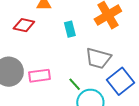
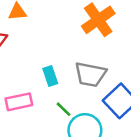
cyan rectangle: (70, 29) -> (50, 76), moved

